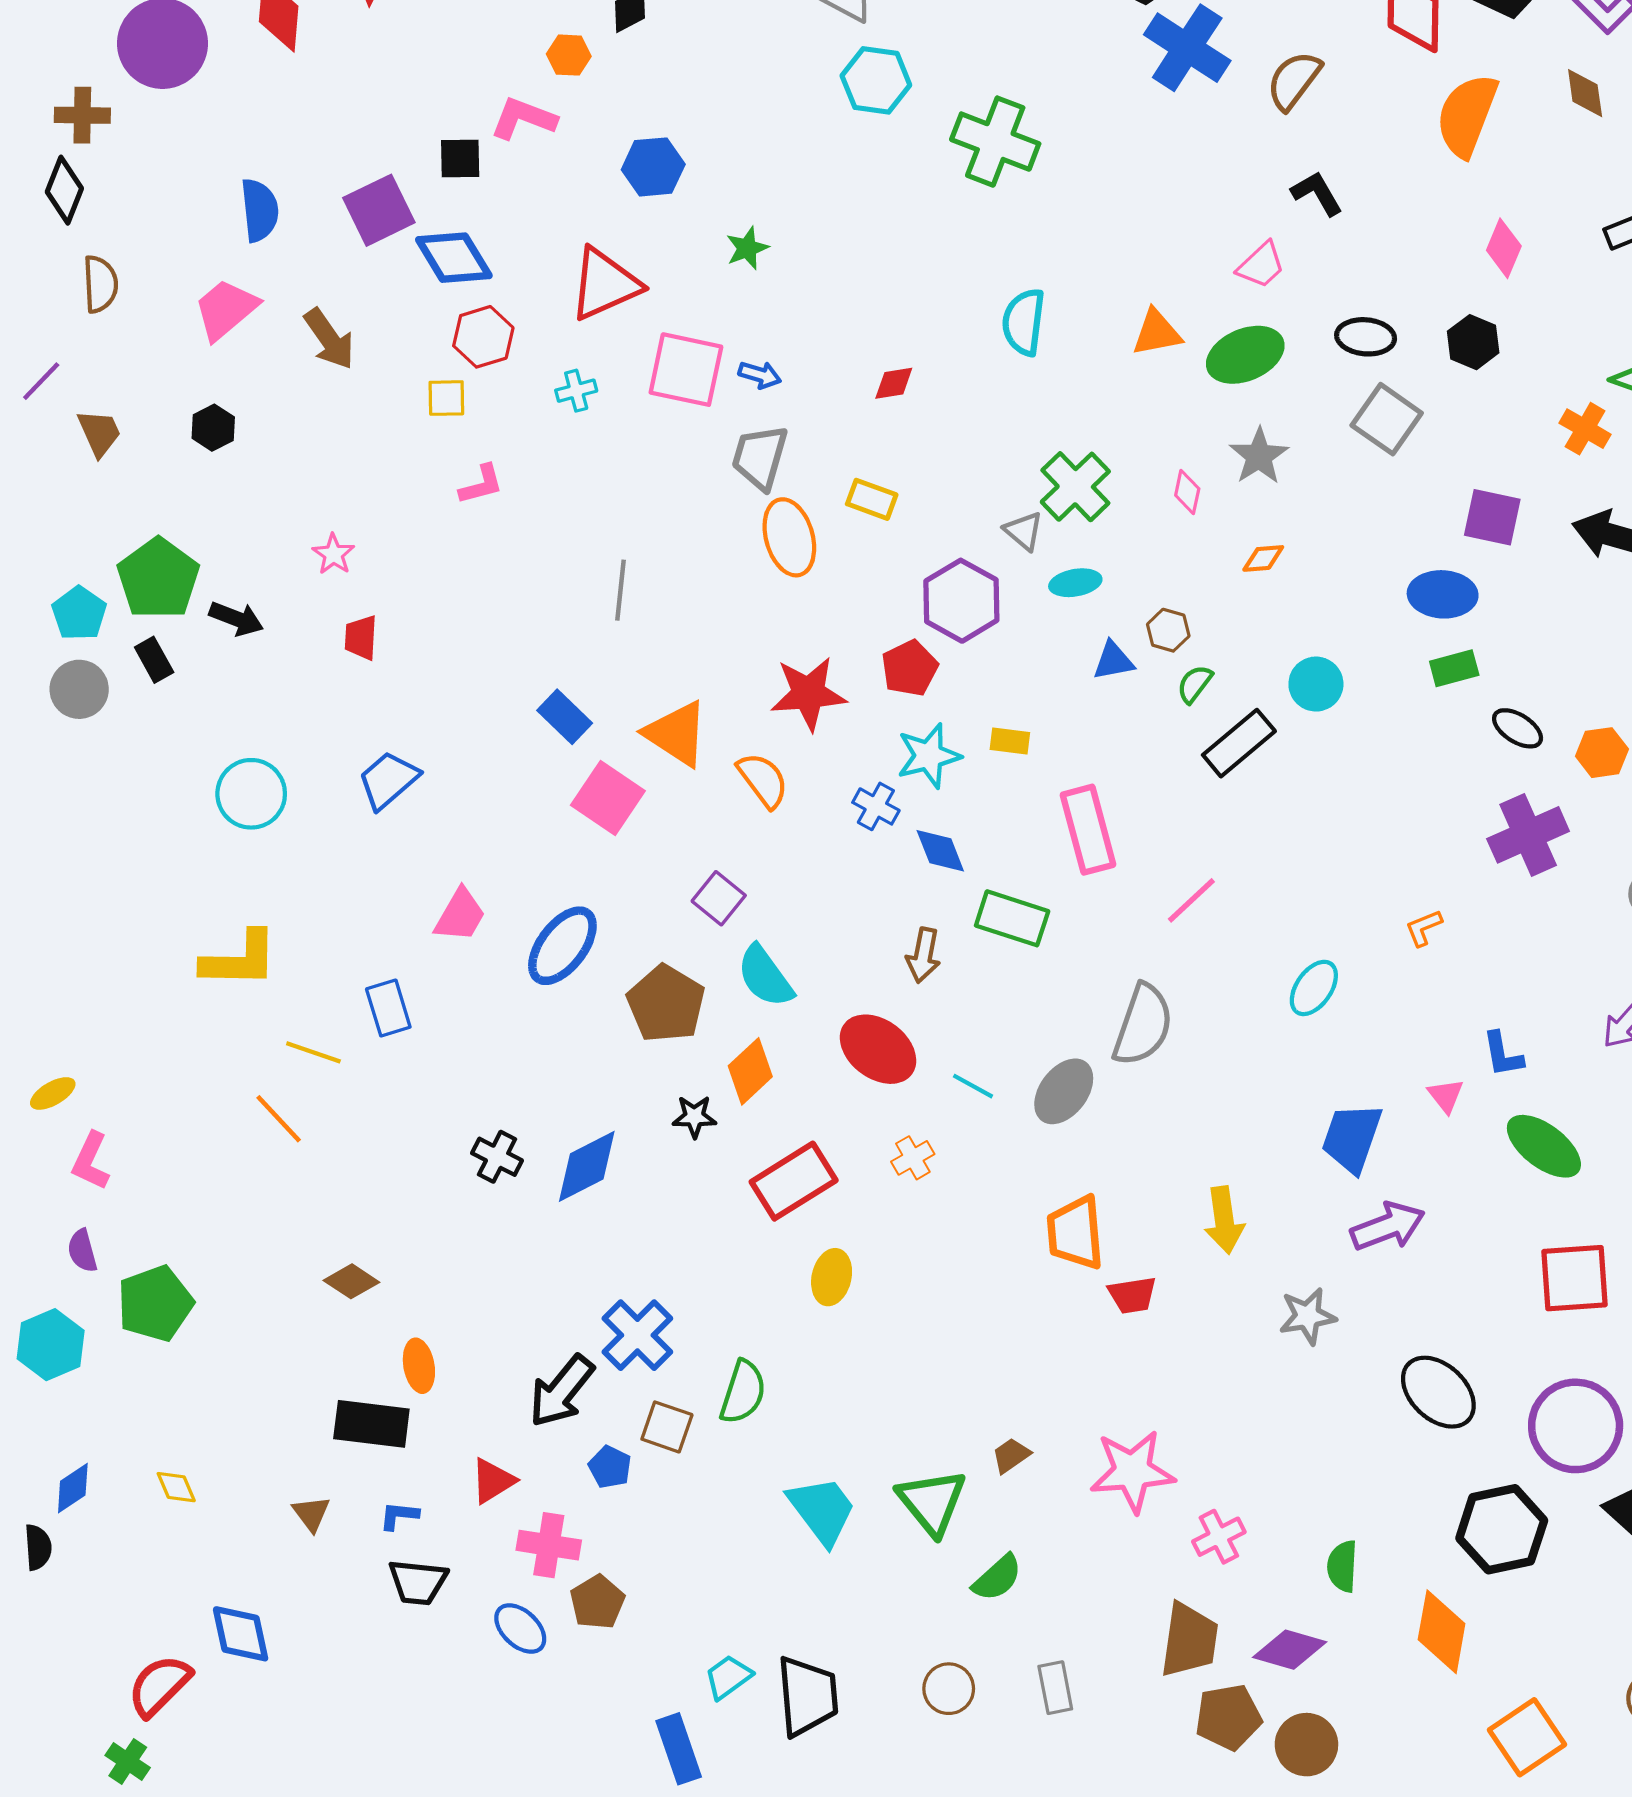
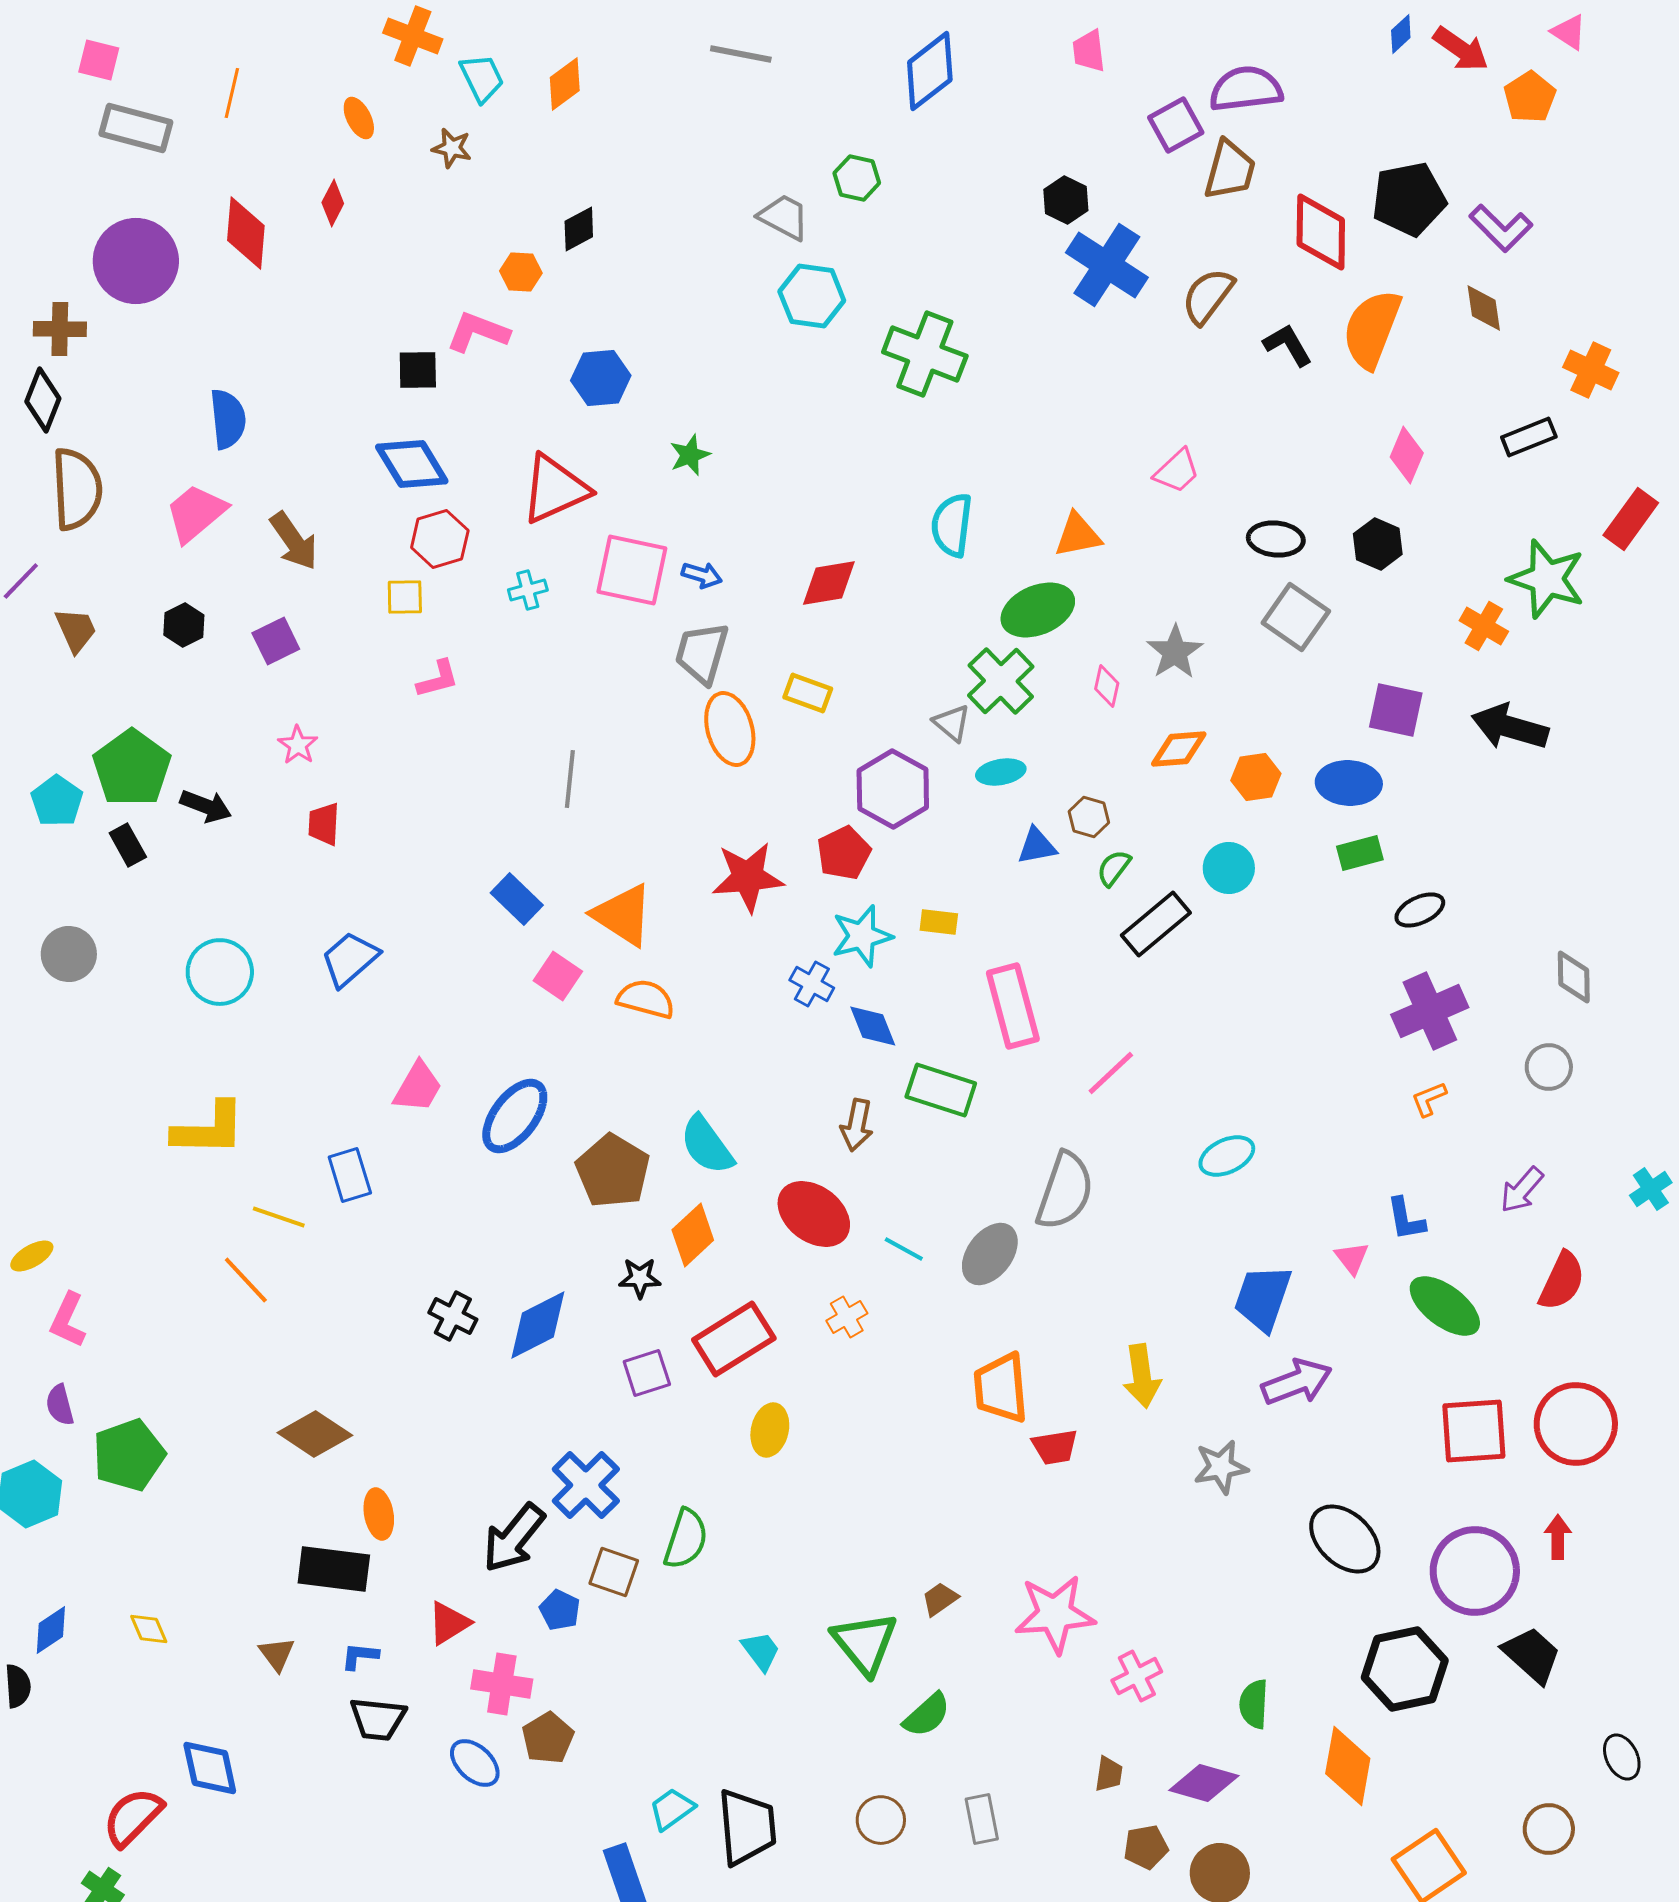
black L-shape: (1317, 193) -> (1288, 345), moved
purple square: (379, 210) -> (276, 641), moved, size x0.7
brown semicircle: (100, 284) -> (77, 489), size x1.5
green ellipse: (1245, 355) -> (1038, 610), moved
red diamond: (894, 383) -> (829, 583), size x1.5
orange diamond: (1263, 558) -> (1179, 749), size x1.4
gray circle: (79, 689) -> (69, 954), moved
black ellipse: (1518, 728) -> (1420, 910), turned -57
orange hexagon: (1602, 753) -> (1256, 777), moved
orange semicircle: (763, 780) -> (646, 999), moved, turned -38
pink square: (608, 798) -> (558, 976), size x0.7
purple square: (719, 898) -> (647, 1373), moved, turned 33
orange L-shape: (1424, 928) -> (1429, 1099), moved
cyan ellipse: (1314, 988) -> (1227, 1156), turned 30
brown diamond: (351, 1281) -> (315, 1434), size x1.4
cyan trapezoid: (822, 1510) -> (761, 1651), size x0.6
brown trapezoid: (1189, 1640) -> (1109, 1774), size x0.5
brown pentagon: (1228, 1717) -> (1146, 1847), size x0.7

